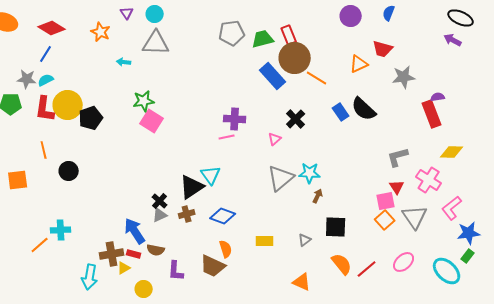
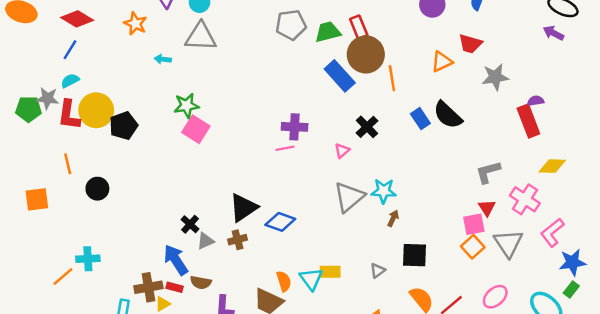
orange line: (317, 78) -> (392, 78), turned 50
gray star: (27, 79) -> (48, 98), moved
cyan triangle: (211, 175) -> (311, 279), moved
black cross: (160, 201) -> (190, 224), moved
blue diamond: (223, 216) -> (280, 222), moved

